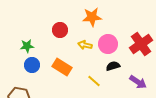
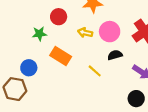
green star: (27, 46) -> (39, 34), moved
blue circle: (32, 65) -> (29, 68), moved

